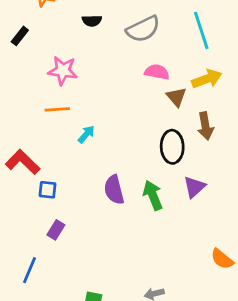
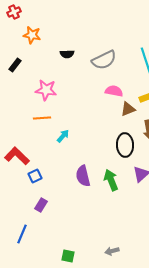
brown triangle: (176, 97) -> (128, 109), turned 49
blue square: (48, 190) -> (35, 176), turned -32

